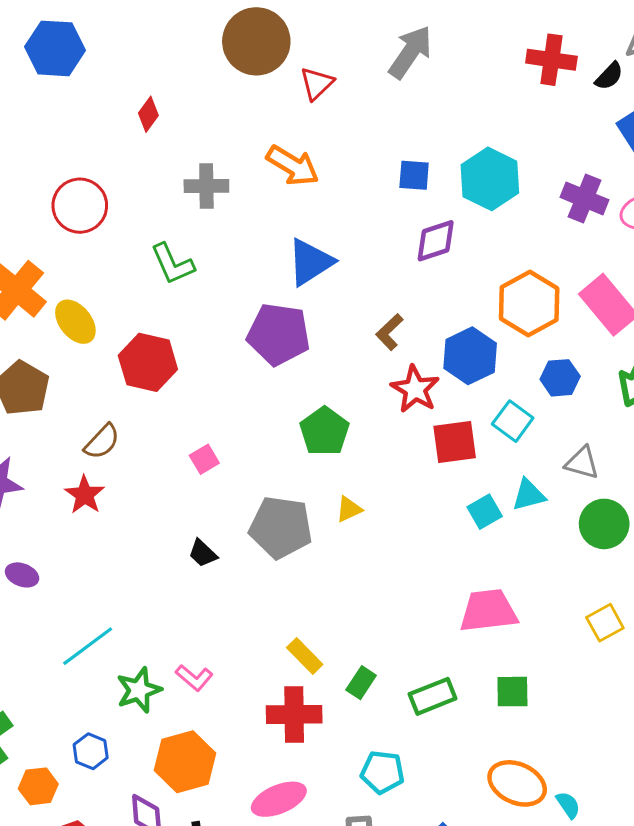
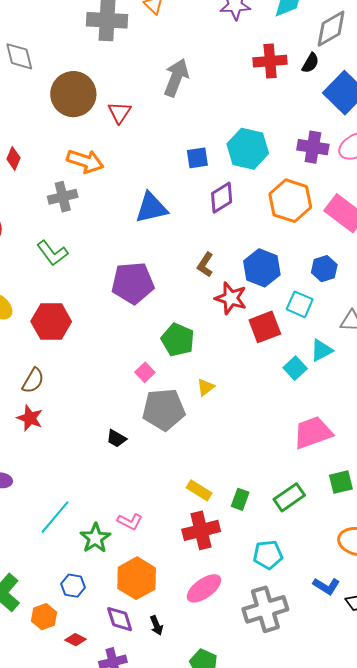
orange arrow: (293, 166) -> (85, 161), moved
blue triangle: (310, 262) -> (151, 208), moved, turned 33
orange hexagon: (529, 304) -> (290, 201), moved
pink square: (204, 459) -> (145, 372), moved

